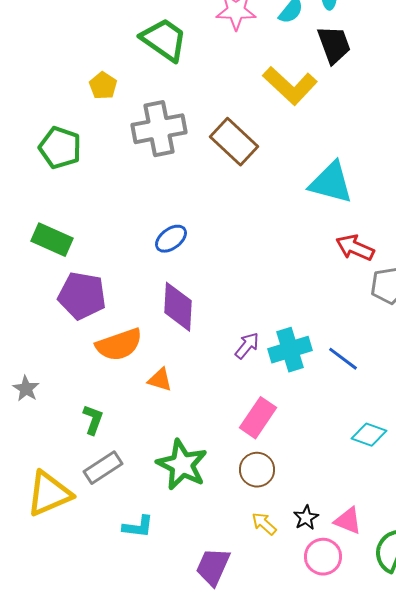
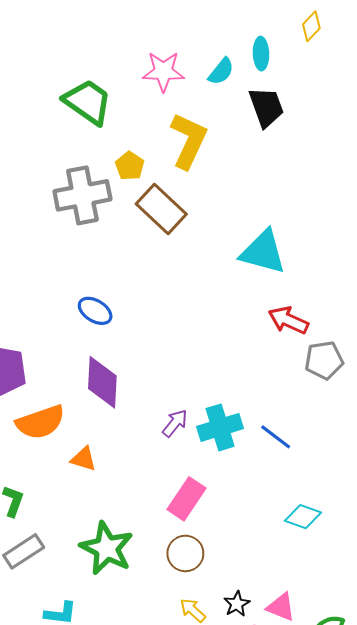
yellow pentagon: (103, 86) -> (130, 166), moved
yellow L-shape: (290, 86) -> (189, 141), moved, turned -108
blue ellipse: (171, 239) -> (95, 311), turned 68

